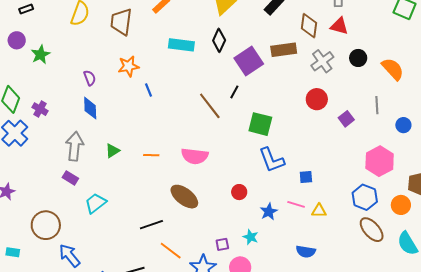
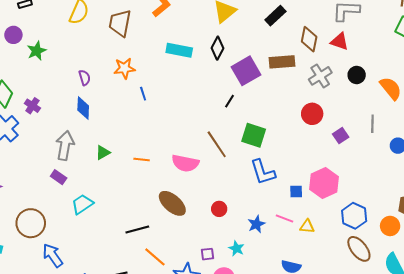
brown line: (210, 106) -> (217, 144), moved
pink hexagon: (380, 161) -> (324, 183), moved
red circle: (239, 192) -> (219, 209), moved

